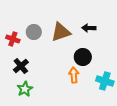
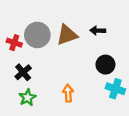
gray circle: (34, 32) -> (37, 35), size x1.5
black circle: (83, 57) -> (105, 65), moved
orange arrow: (74, 75) -> (68, 93), moved

